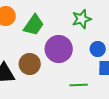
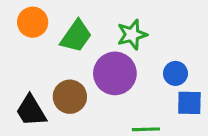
green star: (82, 19) -> (132, 35), moved

